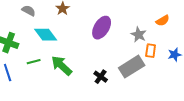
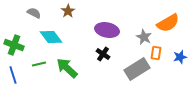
orange semicircle: (163, 21) -> (168, 23), size x1.6
purple ellipse: (102, 28) -> (107, 30), turned 70
black cross: (101, 77) -> (103, 54), moved

